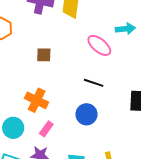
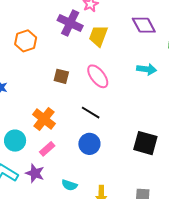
pink ellipse: (99, 45) -> (98, 76), moved
black line: (94, 83) -> (91, 113), moved

